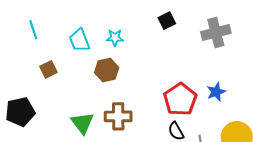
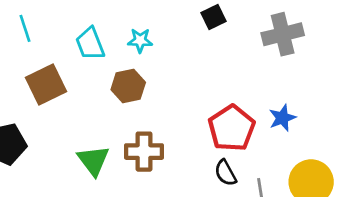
brown square: (48, 69) -> (46, 85), size x1.6

